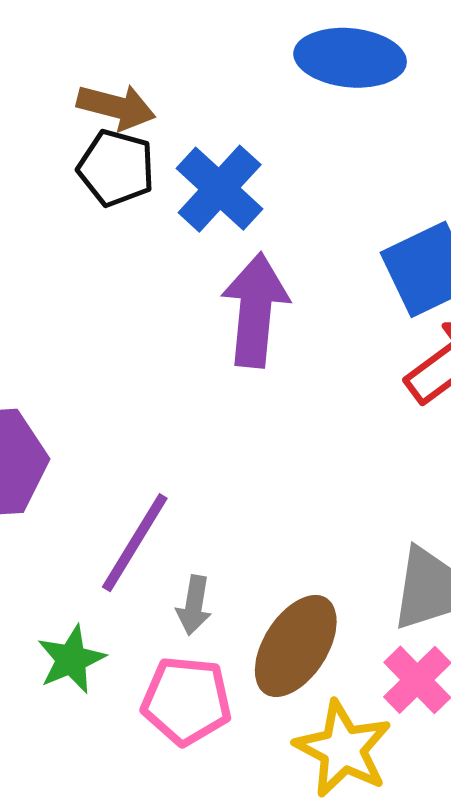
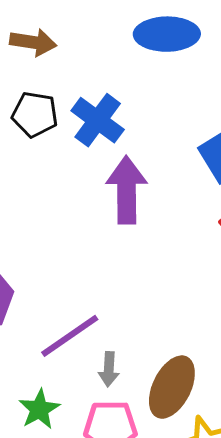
brown arrow: (116, 107) -> (33, 42), moved
purple line: (135, 543) -> (70, 336), turned 30

